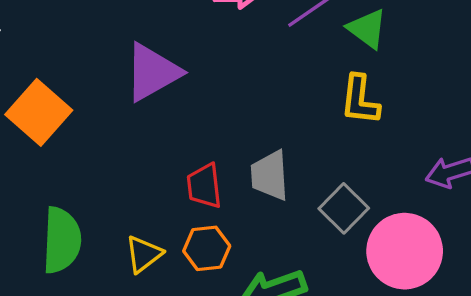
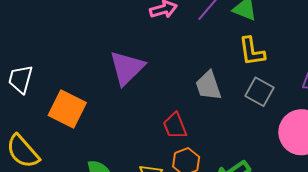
gray trapezoid: (270, 175) -> (208, 86), moved
gray square: (344, 208) -> (260, 92), moved

